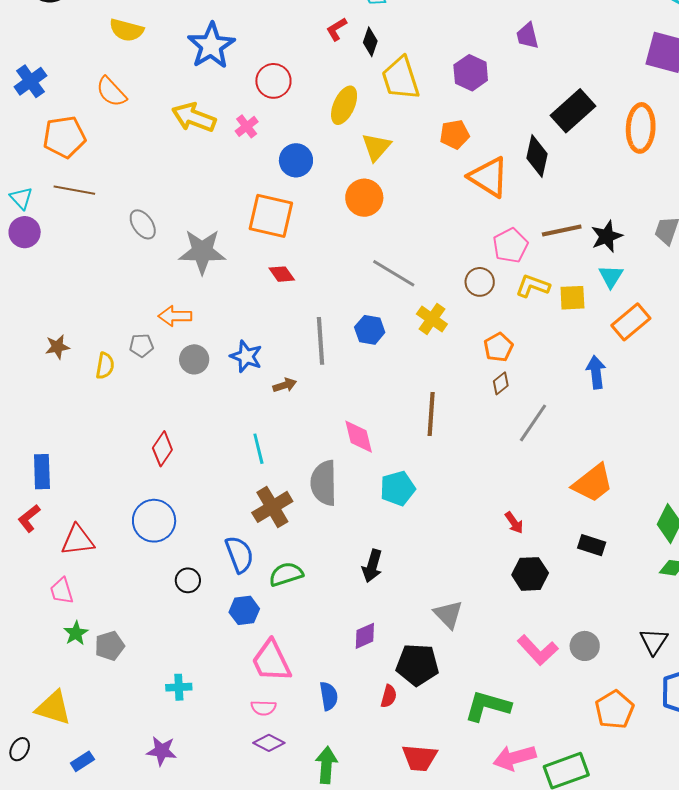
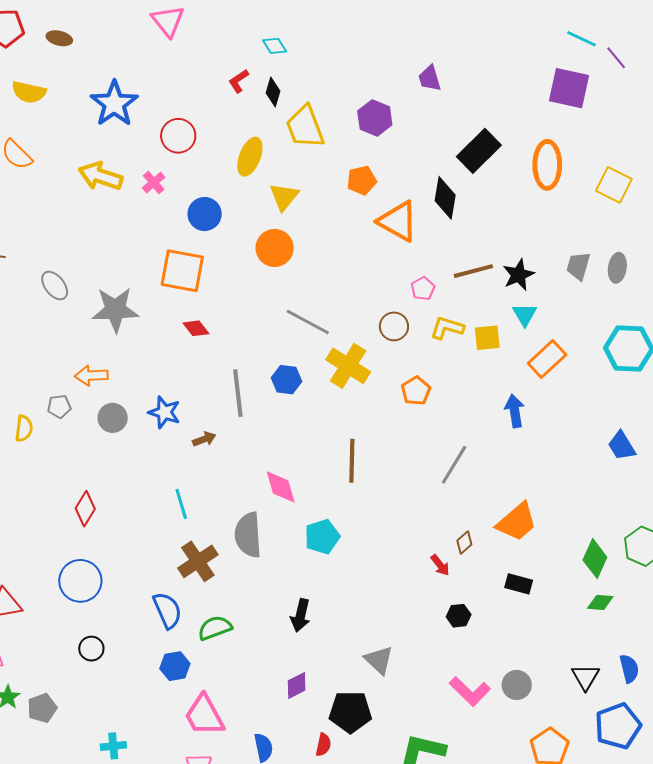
pink pentagon: (510, 245) -> (423, 289), size x0.7
yellow cross: (432, 319) -> (348, 366), size x1.4
brown diamond: (501, 383) -> (464, 542), moved
black hexagon: (530, 574) -> (459, 616), size x0.7
black circle: (188, 580) -> (91, 649), moved

